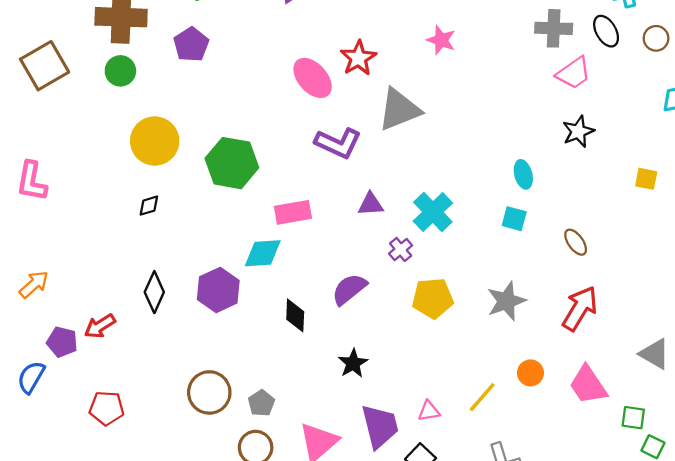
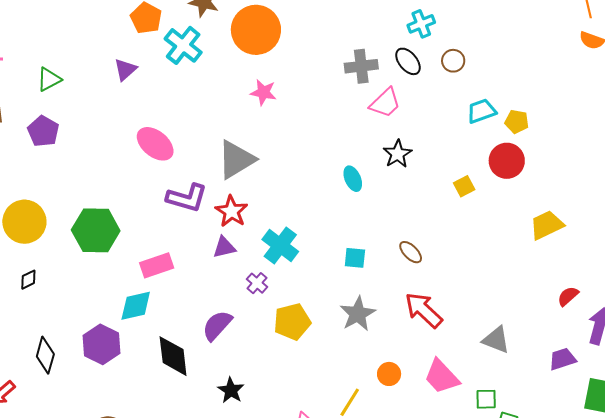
red star: (358, 58) -> (231, 211), moved
cyan ellipse: (523, 174) -> (353, 179), moved
yellow square: (646, 179) -> (464, 186), turned -30
cyan square: (514, 219) -> (355, 258), moved
red arrow: (580, 308) -> (424, 310), turned -69
black diamond: (295, 315) -> (173, 356), size x1.4

